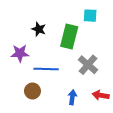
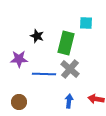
gray cross: (88, 65) -> (70, 69), moved
brown circle: (32, 91) -> (19, 102), moved

